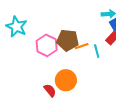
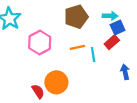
brown pentagon: (68, 40) -> (76, 17), moved, turned -30

